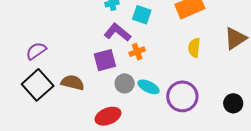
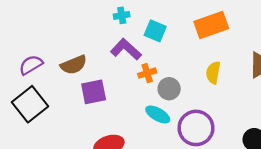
purple square: (105, 60) -> (94, 92), moved
brown semicircle: (73, 83) -> (74, 65), moved, turned 140
gray circle: (125, 83) -> (169, 89), moved

